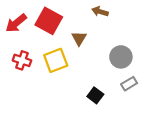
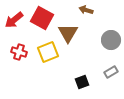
brown triangle: (79, 38) -> (68, 33), size x1.5
gray circle: (121, 57) -> (111, 40), moved
black square: (95, 95) -> (82, 82), turned 32

